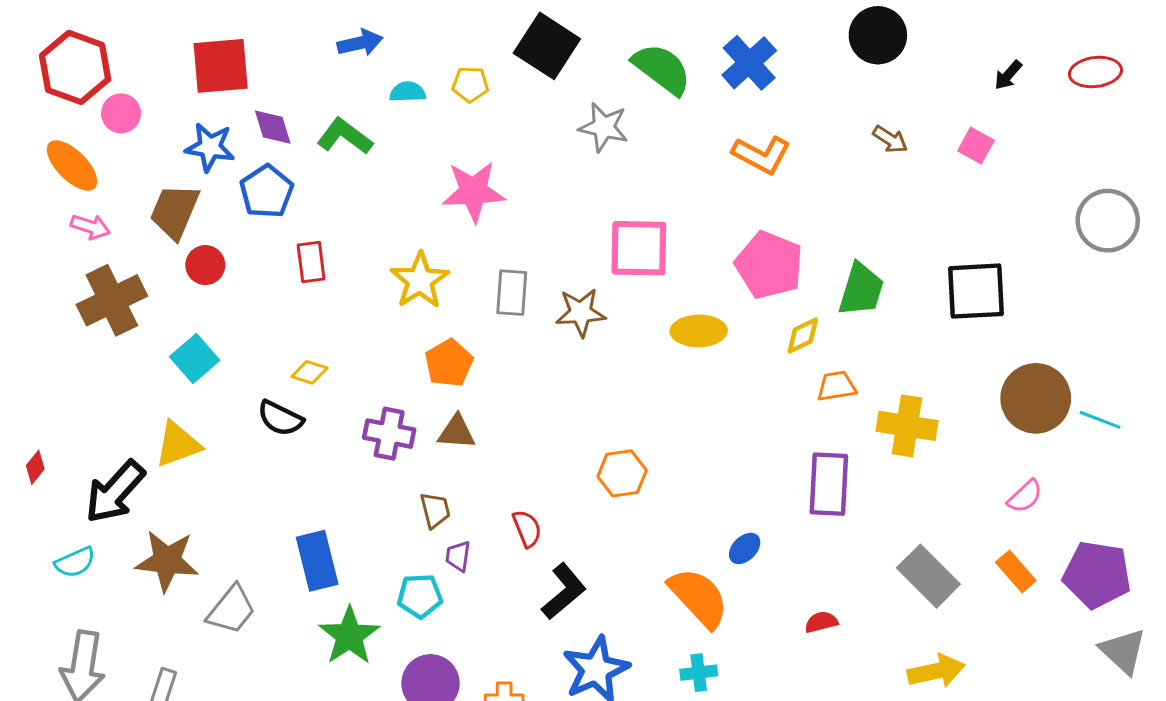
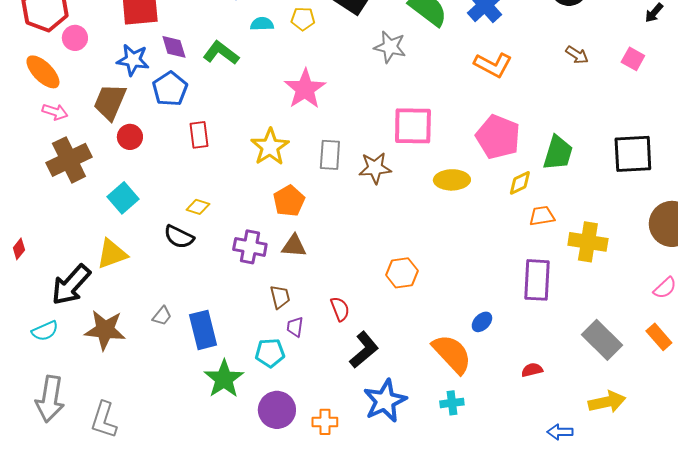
pink star: (473, 192) -> (305, 89), turned -30
red diamond: (35, 467) -> (19, 249), moved
gray trapezoid: (231, 610) -> (162, 316), moved, size x0.6

